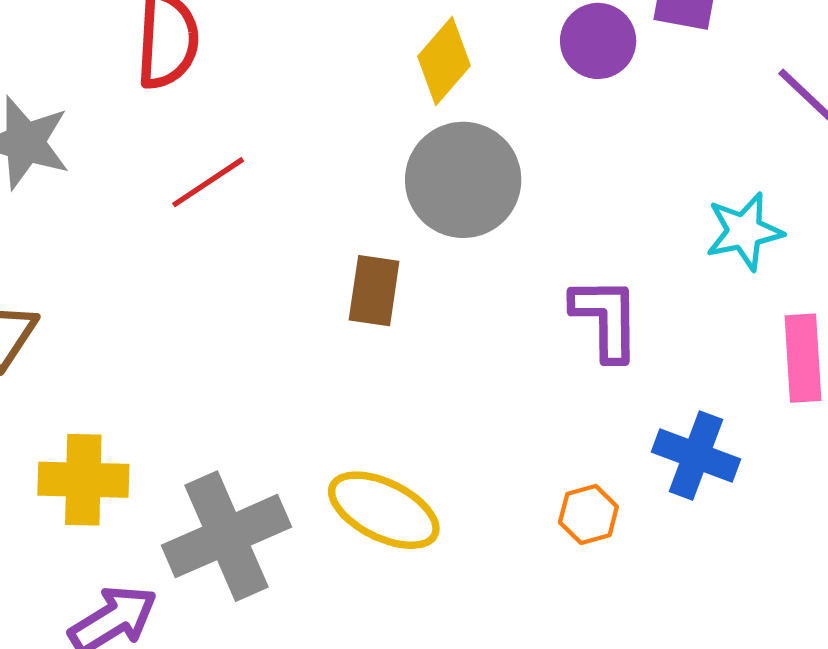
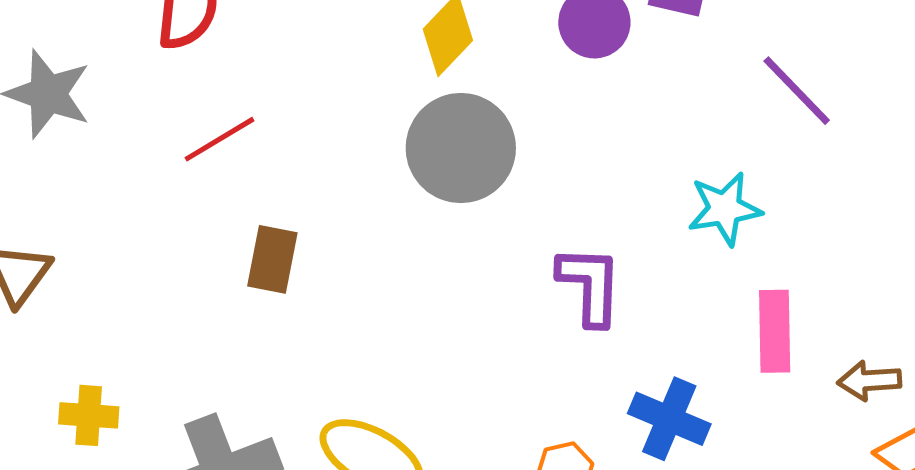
brown rectangle: (374, 291) -> (272, 259), moved
yellow cross: (83, 480) -> (89, 415), size x0.7

